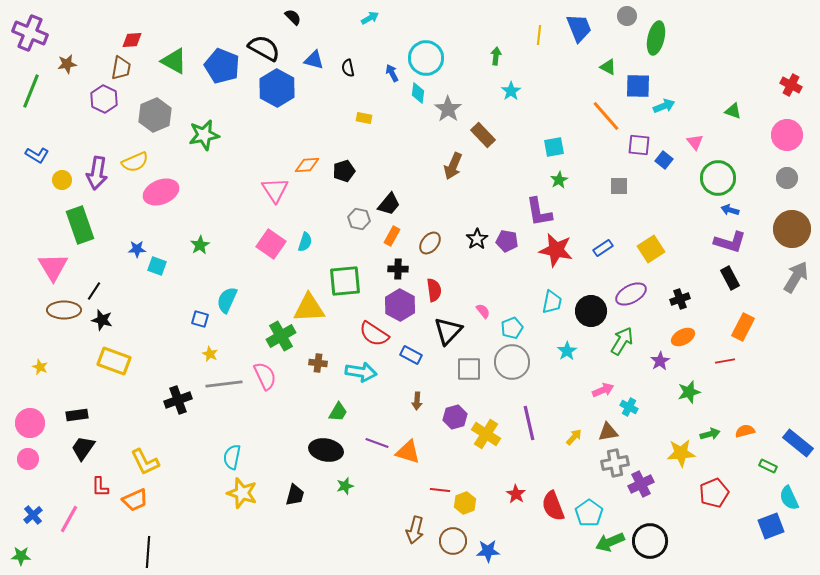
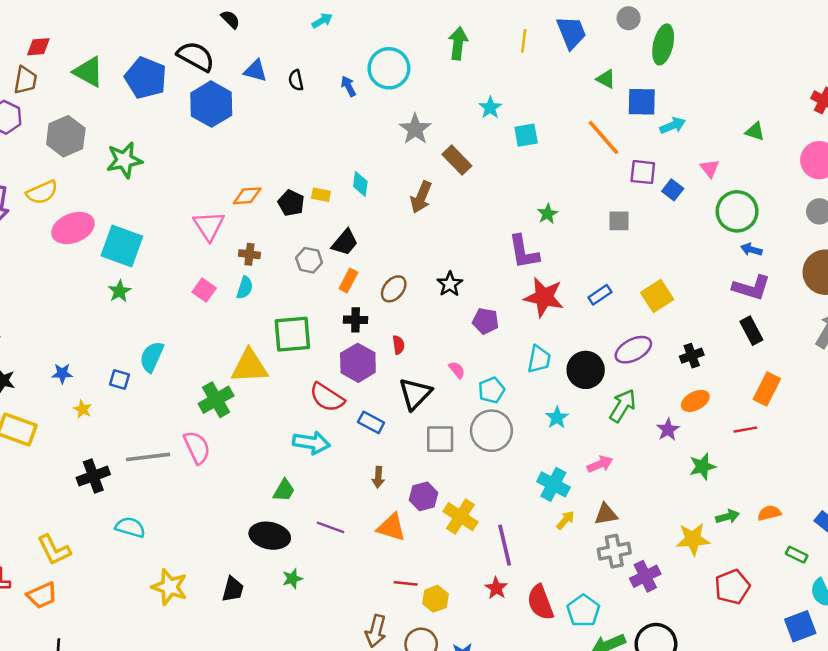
green arrow: (496, 56) -> (458, 43), moved, size x1.5
cyan diamond: (418, 93) -> (360, 184), moved
yellow rectangle: (364, 118) -> (321, 195), moved
cyan square: (554, 147) -> (526, 135), moved
black pentagon: (344, 171) -> (291, 203), turned -30
purple pentagon: (507, 241) -> (485, 321), moved
pink square: (271, 244) -> (204, 290), size x0.7
blue star: (137, 249) -> (62, 373), moved
cyan square: (157, 266) -> (122, 246), moved, size x1.8
red semicircle: (434, 290) -> (398, 345), size x0.7
yellow star: (210, 354) -> (83, 409), moved
brown cross: (318, 363) -> (249, 254), moved
cyan cross: (629, 407) -> (553, 484), moved, size x1.5
purple line: (529, 423) -> (505, 545), moved
orange triangle: (408, 452) -> (391, 527), moved
cyan semicircle: (232, 457) -> (130, 527), moved, turned 95

